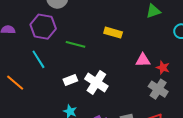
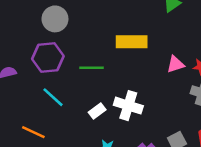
yellow rectangle: (113, 33) -> (132, 42), size x1.4

